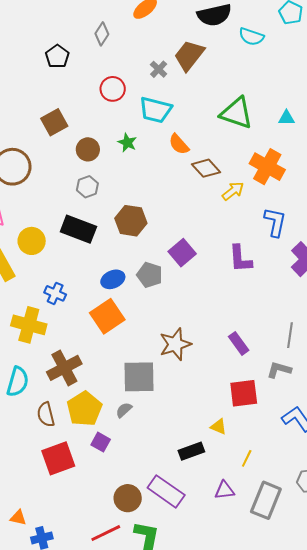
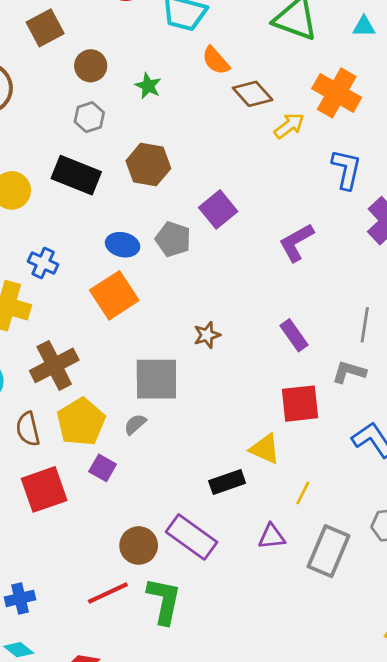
green star: (127, 143) -> (148, 86), moved
purple L-shape: (240, 259) -> (296, 242), moved, turned 64
blue ellipse: (113, 279) -> (123, 245), turned 35
brown star: (175, 344) -> (207, 335), size x0.6
yellow triangle: (219, 427) -> (265, 449), size x1.4

